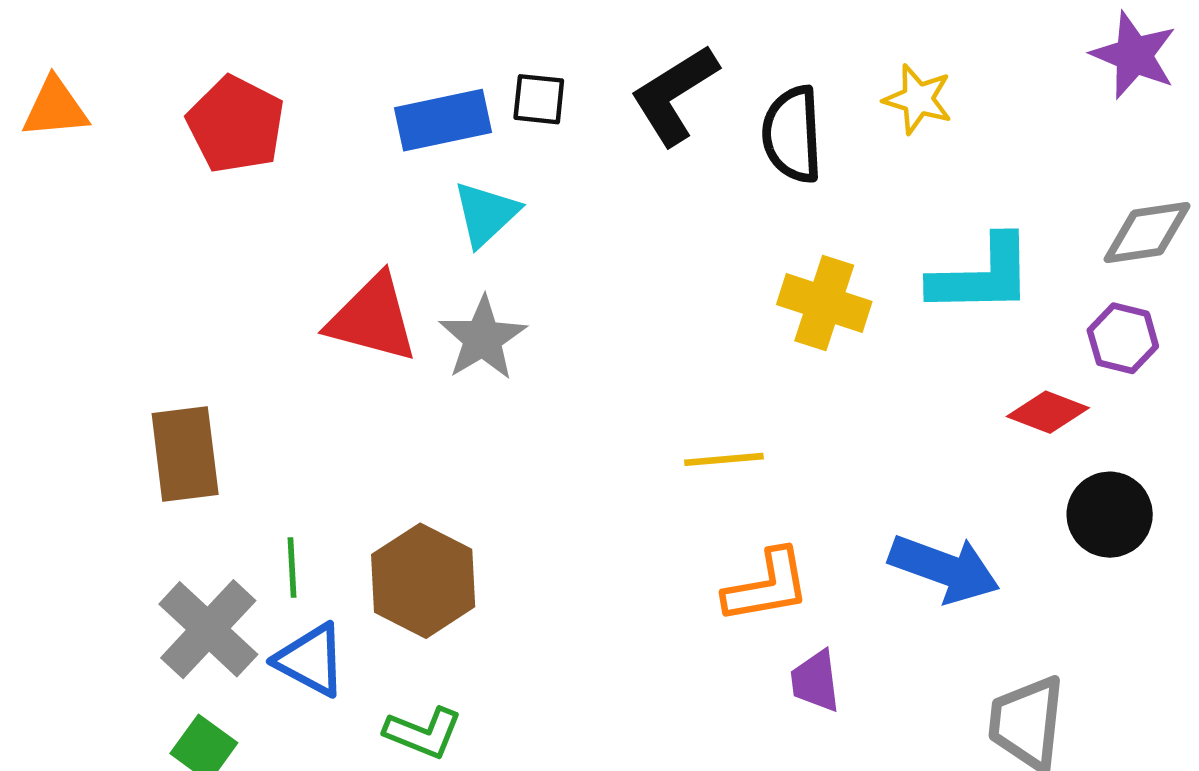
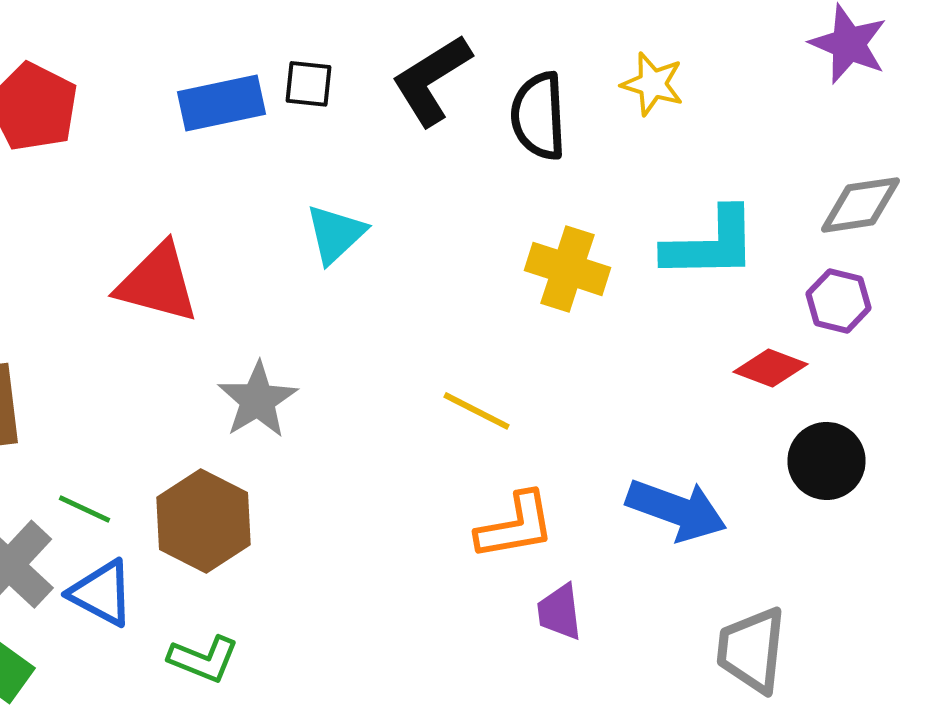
cyan triangle: (486, 214) -> (336, 234), moved
gray star: (483, 338) -> (258, 400), moved
yellow line: (724, 459) -> (476, 411), turned 32
green line: (292, 567) -> (84, 509), turned -62

